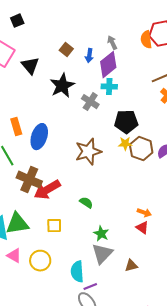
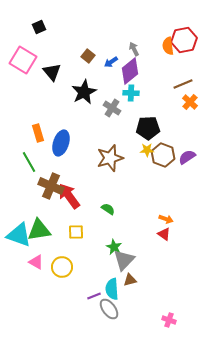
blue arrow: (89, 56) -> (111, 62), turned 48
red arrow: (47, 190) -> (69, 196), turned 84
green star: (101, 234) -> (114, 247), moved
brown triangle: (131, 266) -> (130, 280), moved
cyan semicircle: (77, 272) -> (112, 289), moved
purple line: (90, 287) -> (94, 296), moved

